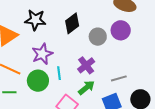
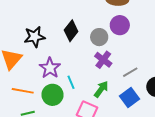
purple cross: (86, 65) -> (103, 60), moved

